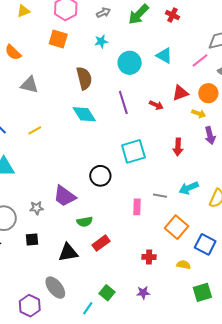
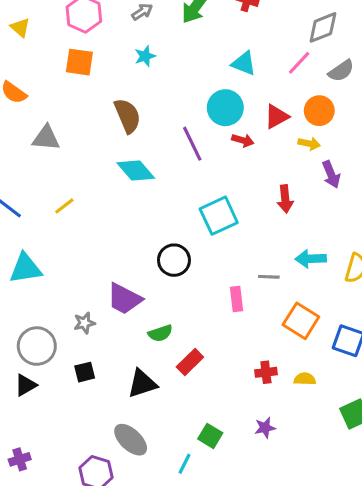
yellow triangle: (23, 11) -> (20, 28), turned -48
cyan circle: (130, 63) -> (225, 108), moved
cyan arrow: (189, 188) -> (311, 259), turned 30
yellow semicircle: (184, 265) -> (305, 379), moved

